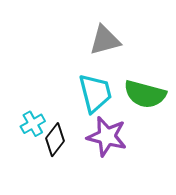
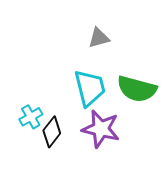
gray triangle: (105, 40) -> (99, 38), size x0.7

